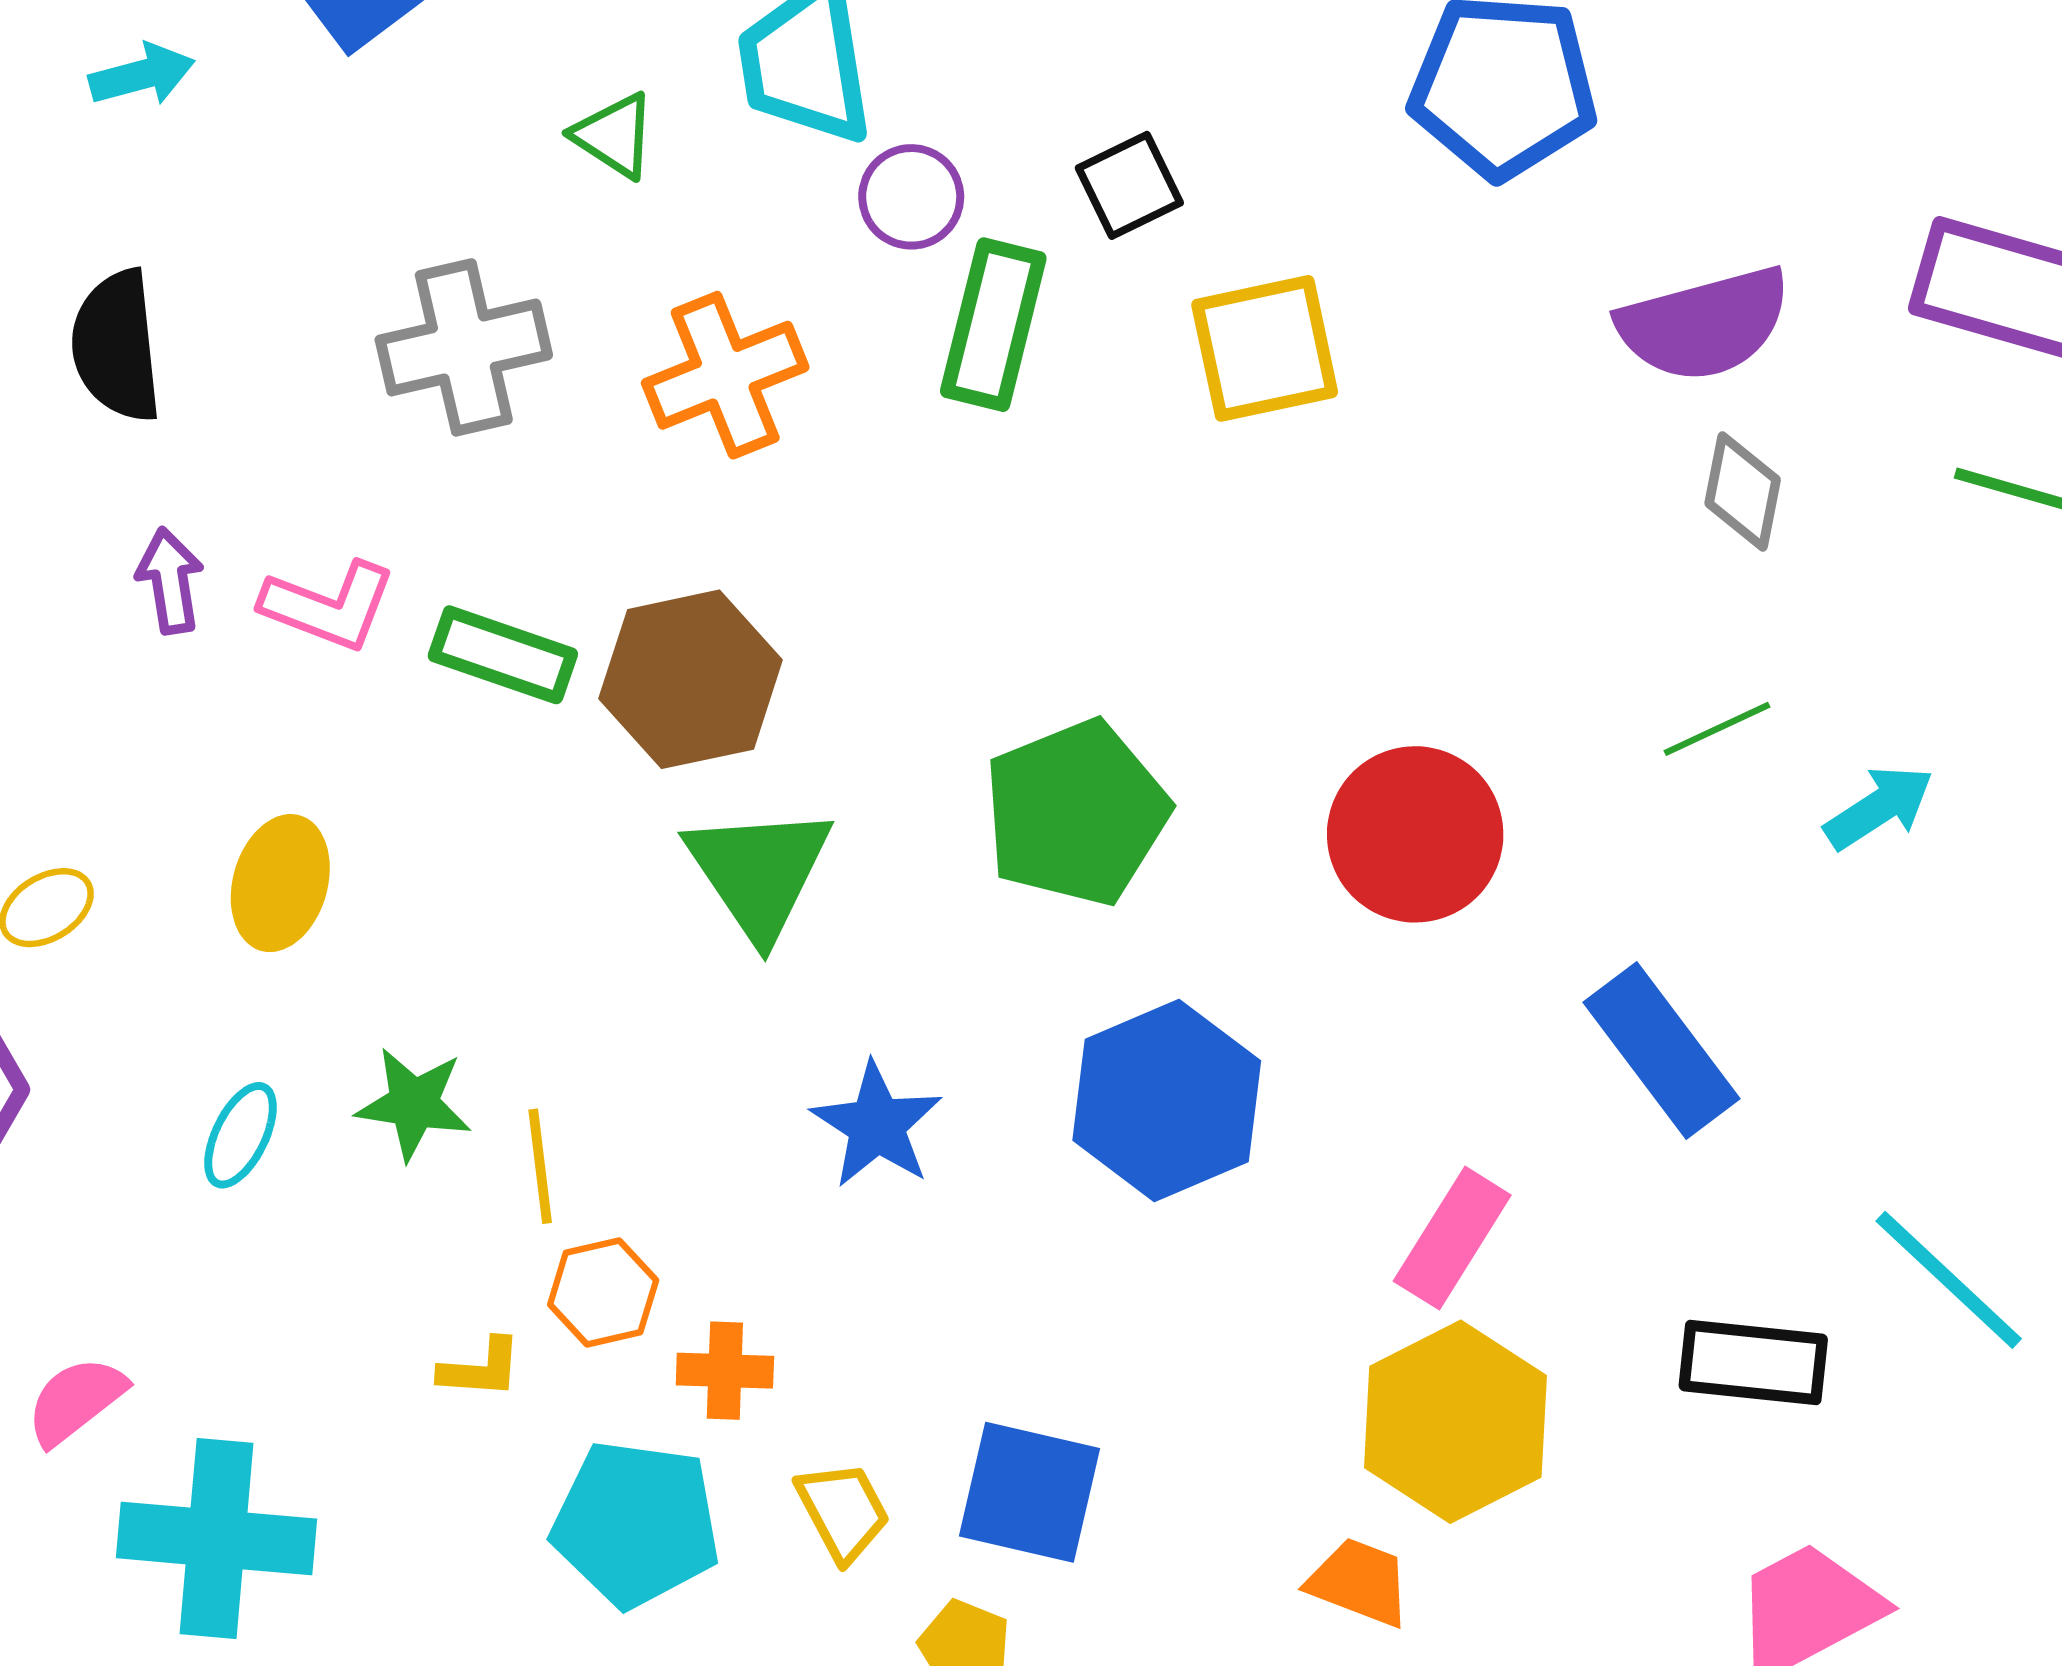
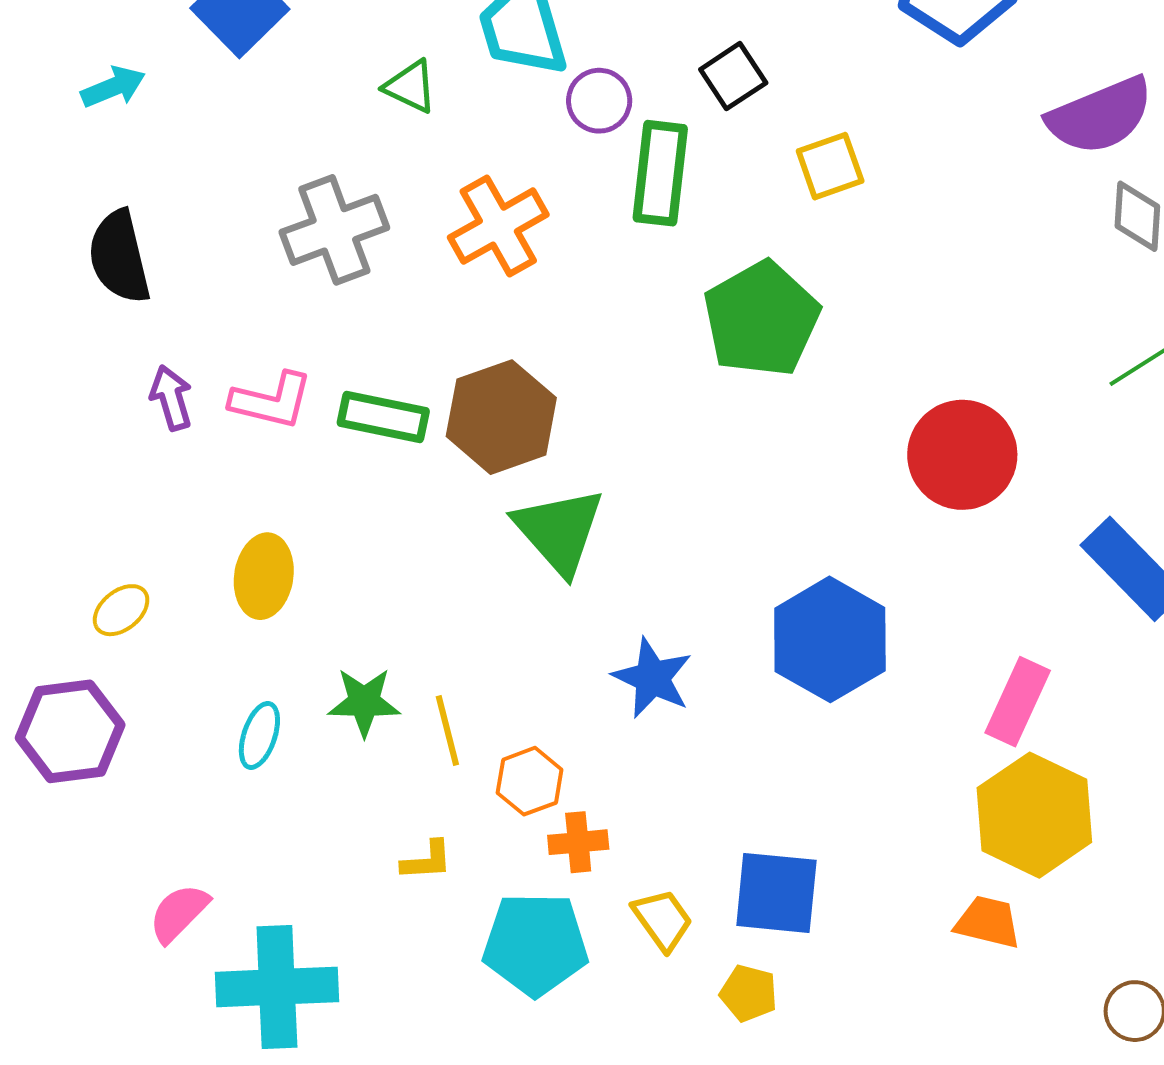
yellow square: (1265, 348) -> (830, 166), size x0.7
green pentagon: (1076, 813) -> (761, 319), moved
orange hexagon: (603, 1292) -> (530, 781), moved

